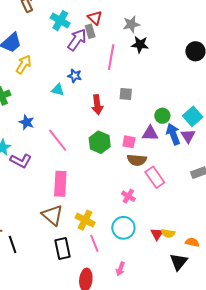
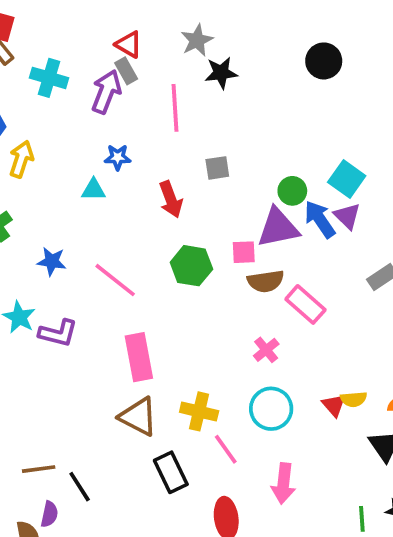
cyan cross: (60, 21) -> (49, 78), moved
purple triangle: (150, 133) -> (278, 228), size x1.4
pink cross: (128, 196) -> (266, 350), turned 32
pink arrow: (120, 269) -> (283, 483), size x1.5

